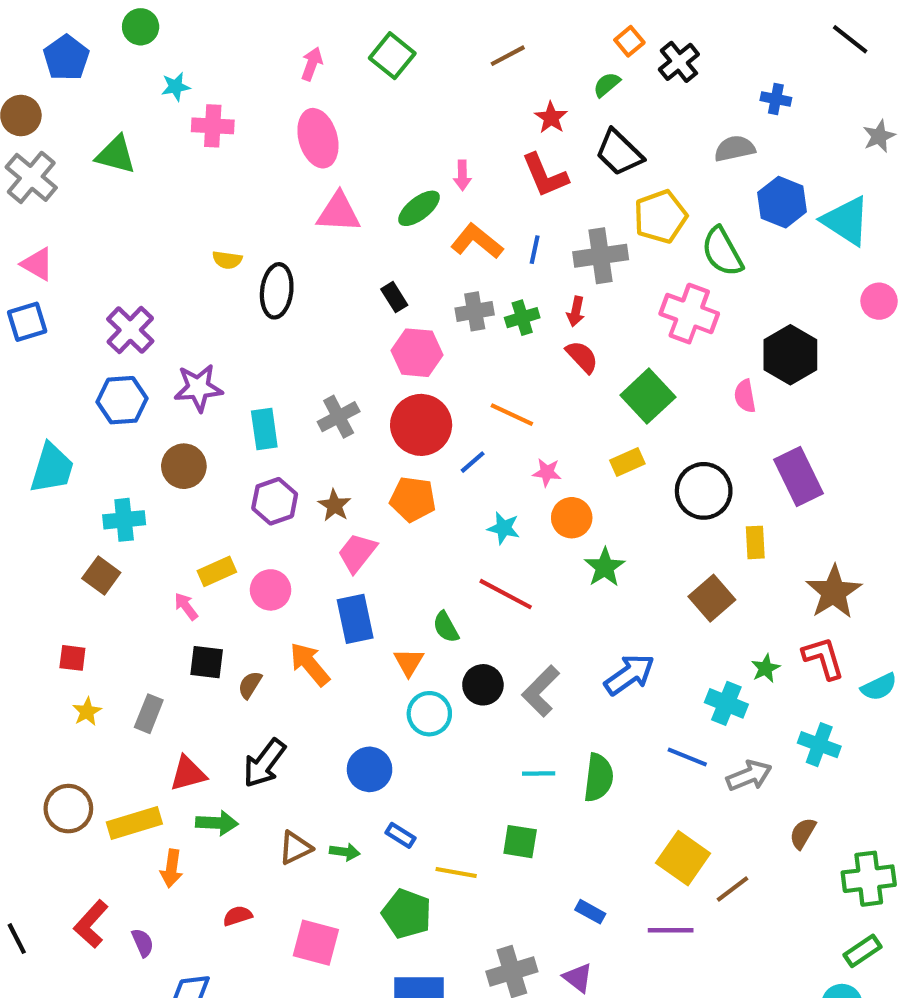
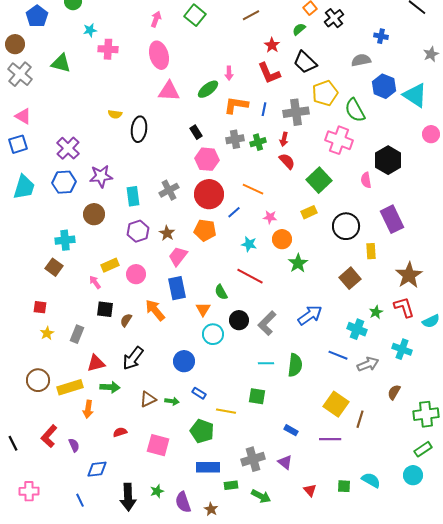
orange L-shape: (477, 241) -> (236, 105), turned -30
cyan trapezoid: (52, 468) -> (24, 187), moved
brown line: (733, 889) -> (360, 419), turned -36

